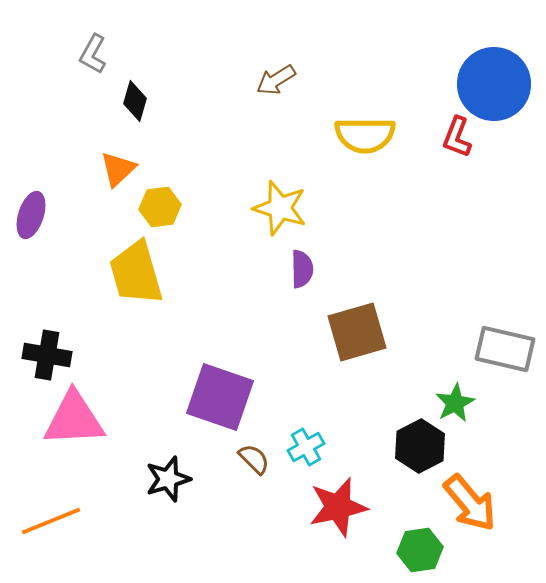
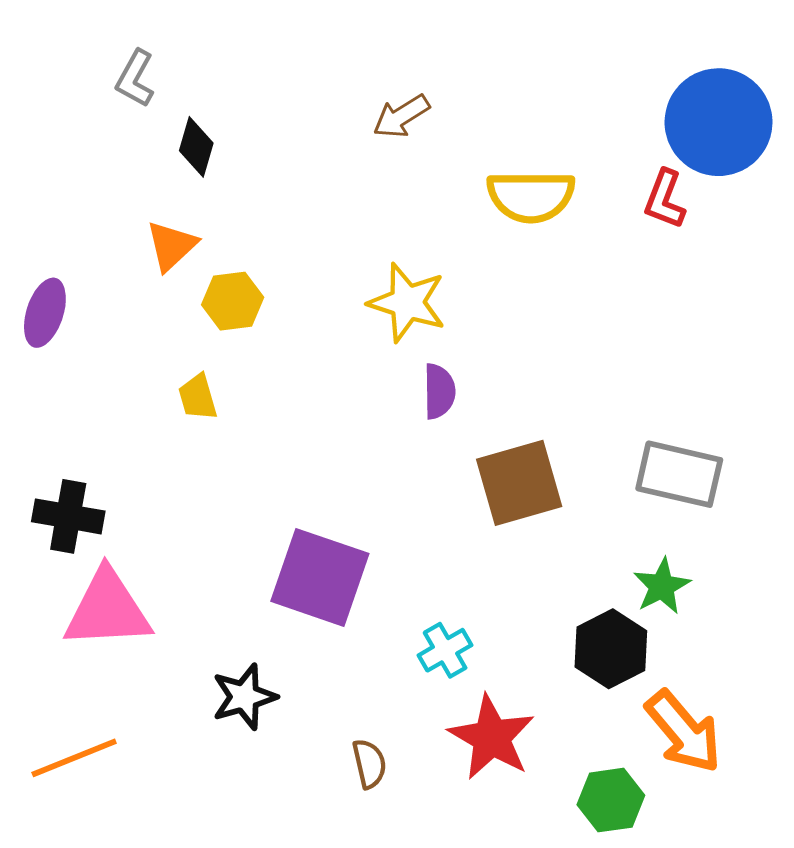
yellow trapezoid: (136, 273) -> (198, 397), size x0.5
gray rectangle: (505, 349) -> (679, 474), moved
brown semicircle: (254, 459) -> (369, 764), moved, turned 32
red star: (338, 507) -> (492, 738), turned -30

